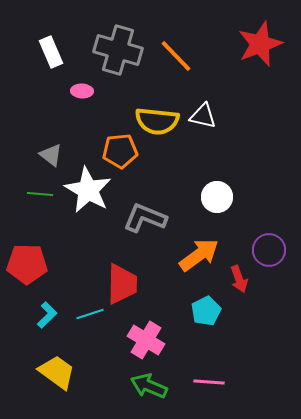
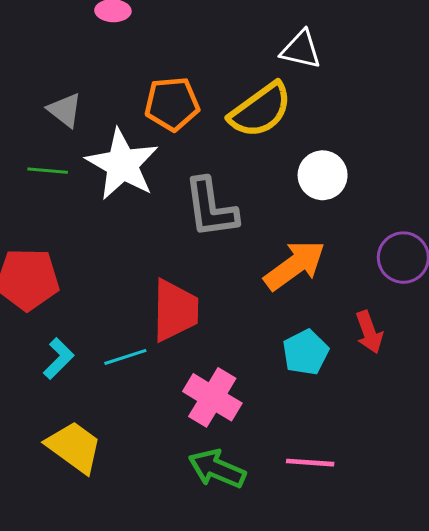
yellow semicircle: (157, 121) -> (260, 110), moved, turned -42
gray L-shape: (145, 218) -> (211, 208), turned -120
red arrow: (239, 279) -> (369, 332), moved

